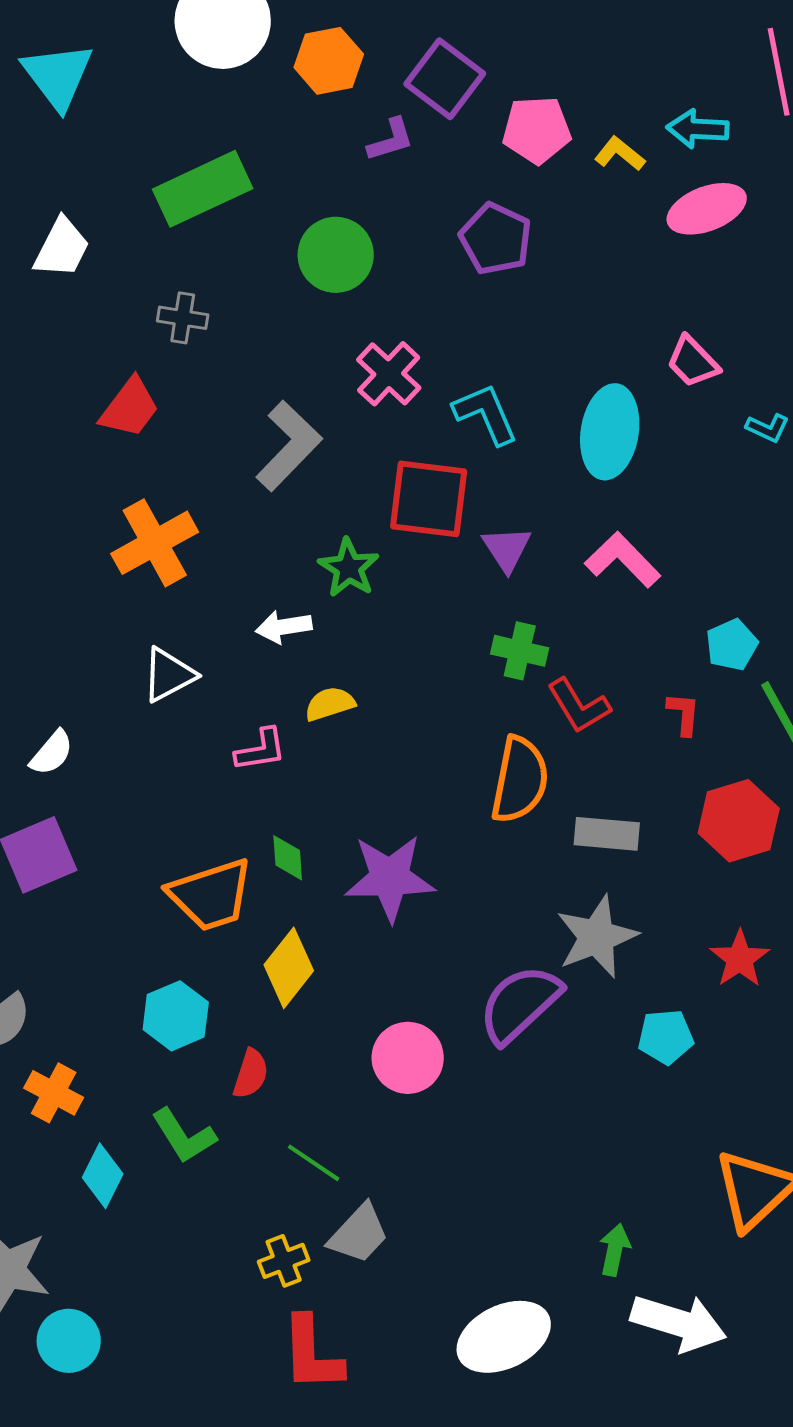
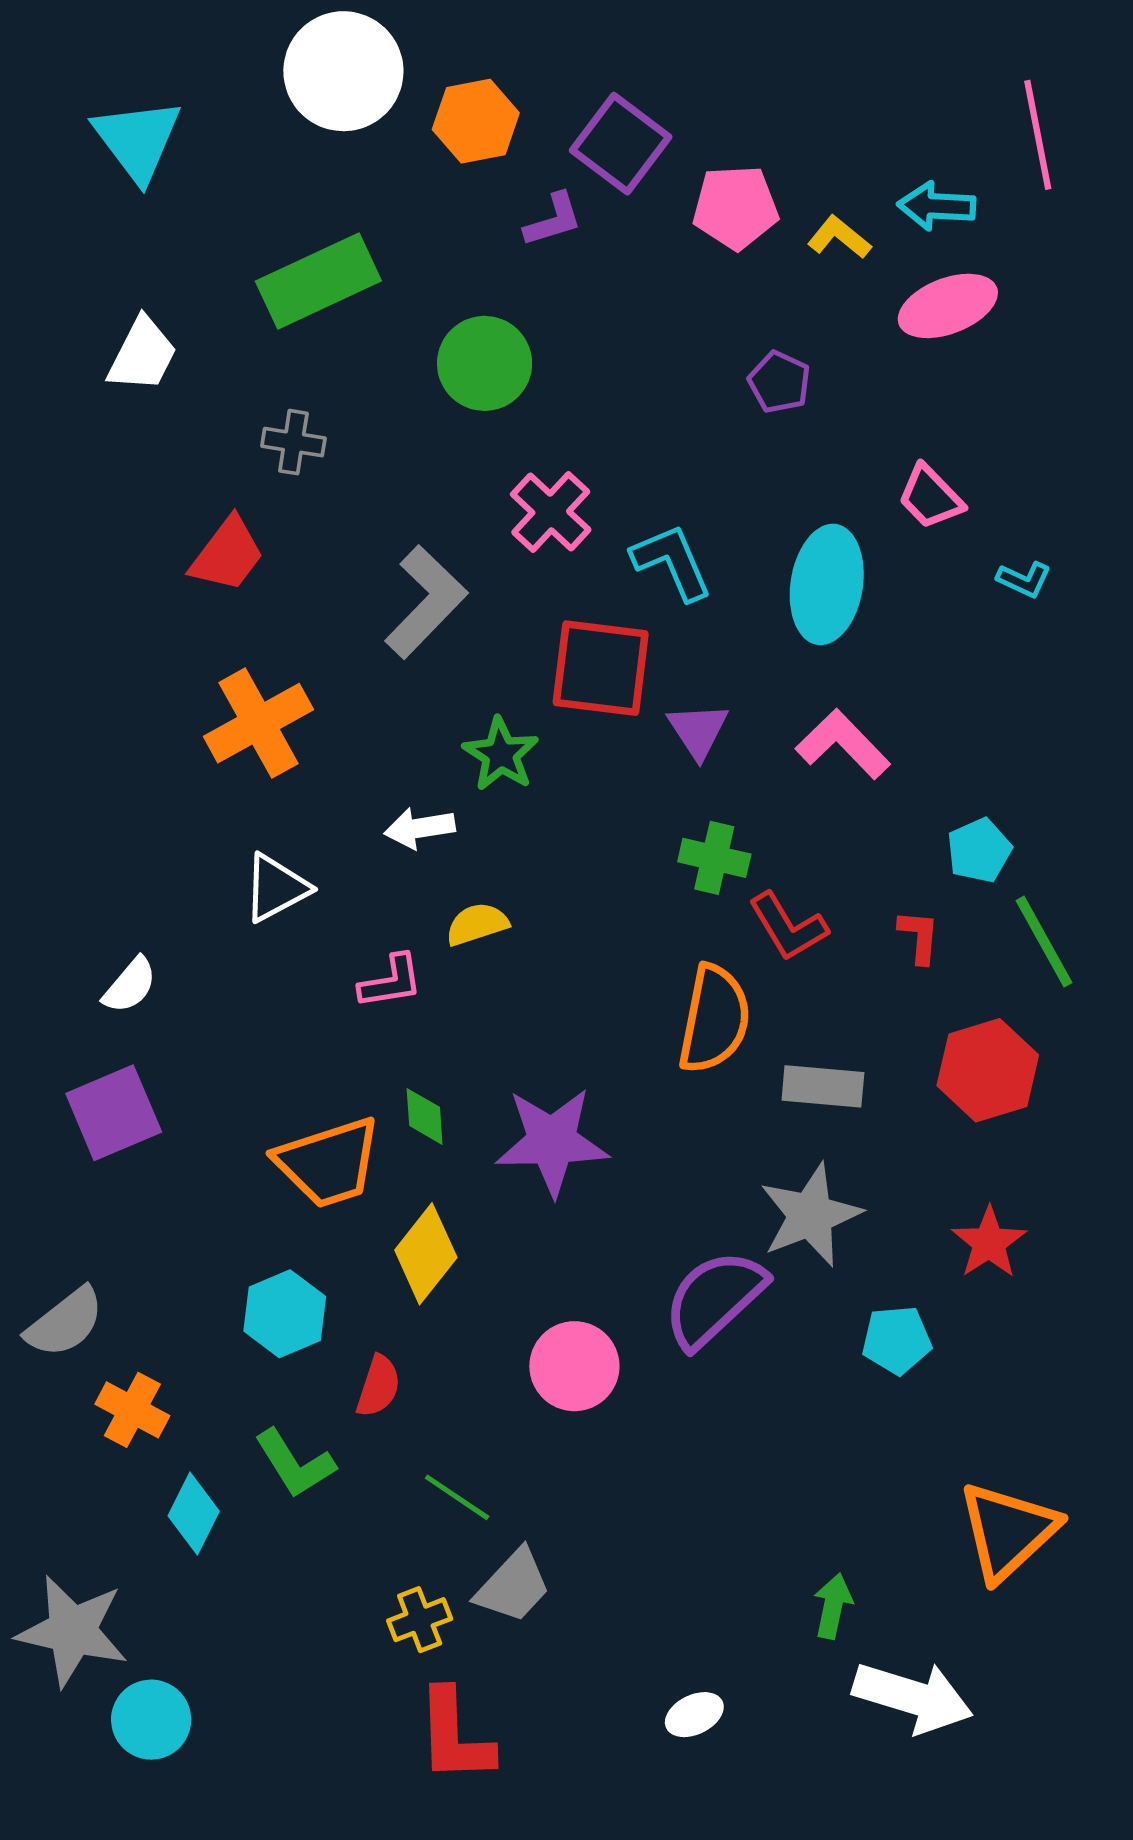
purple pentagon: (496, 239) -> (779, 382), moved, size x0.7
white ellipse: (504, 1337) -> (694, 1715), size x0.5

